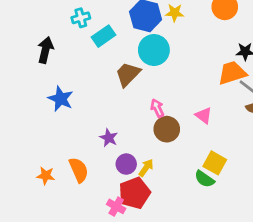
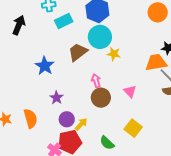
yellow star: (175, 13) -> (114, 54), moved
blue star: (61, 99) -> (45, 66), moved
green semicircle: (204, 179) -> (107, 143), moved

